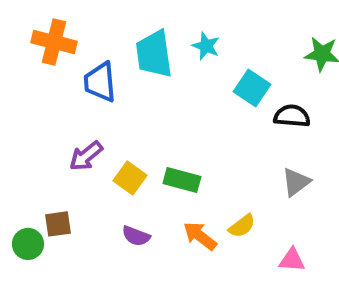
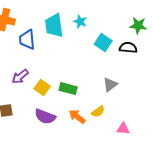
black semicircle: (292, 116) -> (128, 48), moved
gray triangle: (296, 182) -> (110, 85), moved
purple semicircle: (136, 236) -> (45, 117), size x1.5

